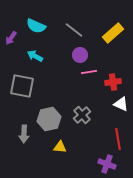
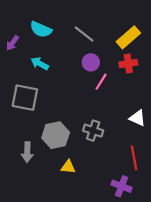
pink line: (89, 72) -> (101, 82), turned -49
red cross: (113, 82) -> (128, 64), moved
gray cross: (82, 115) -> (93, 131), turned -30

